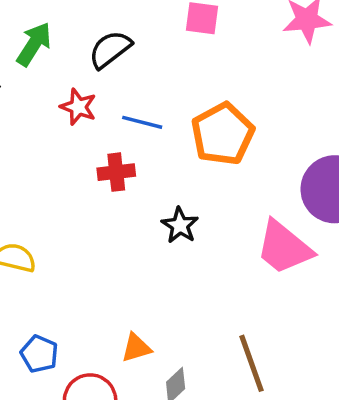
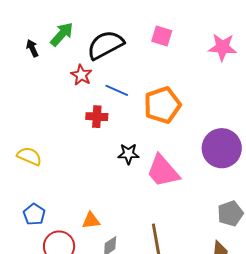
black semicircle: (110, 49) -> (105, 45), size x1.4
black star: (180, 225) -> (128, 154), turned 30
pink trapezoid: (284, 247) -> (163, 171), moved

